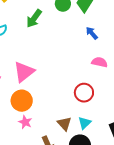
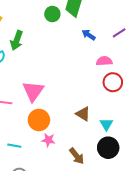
green arrow: (34, 18) -> (17, 40), moved
red circle: (84, 93) -> (113, 82), moved
brown triangle: (64, 124) -> (83, 114), moved

